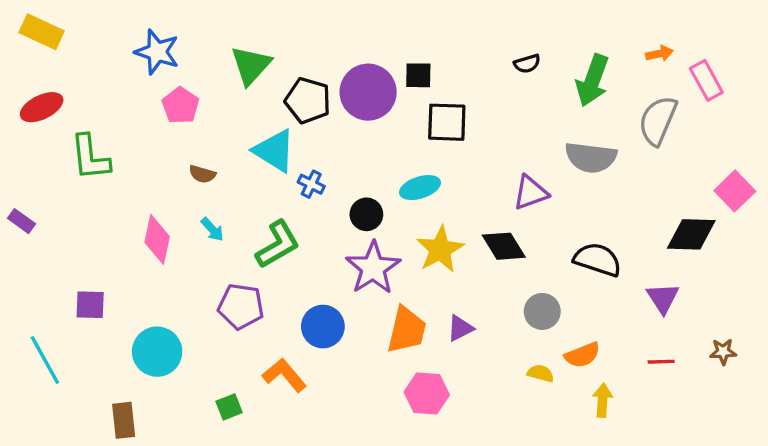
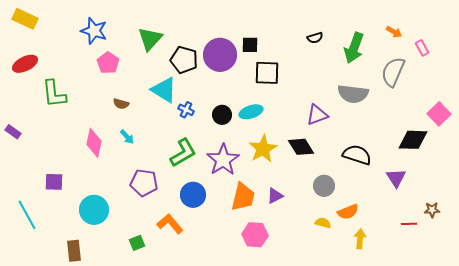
orange arrow: (659, 54) -> (394, 32), turned 42
pink rectangle: (706, 80) -> (422, 48), size x0.7
black circle: (366, 214) -> (222, 115), moved
green L-shape: (278, 244) -> (183, 153), moved
red line: (661, 362) -> (409, 224), moved

